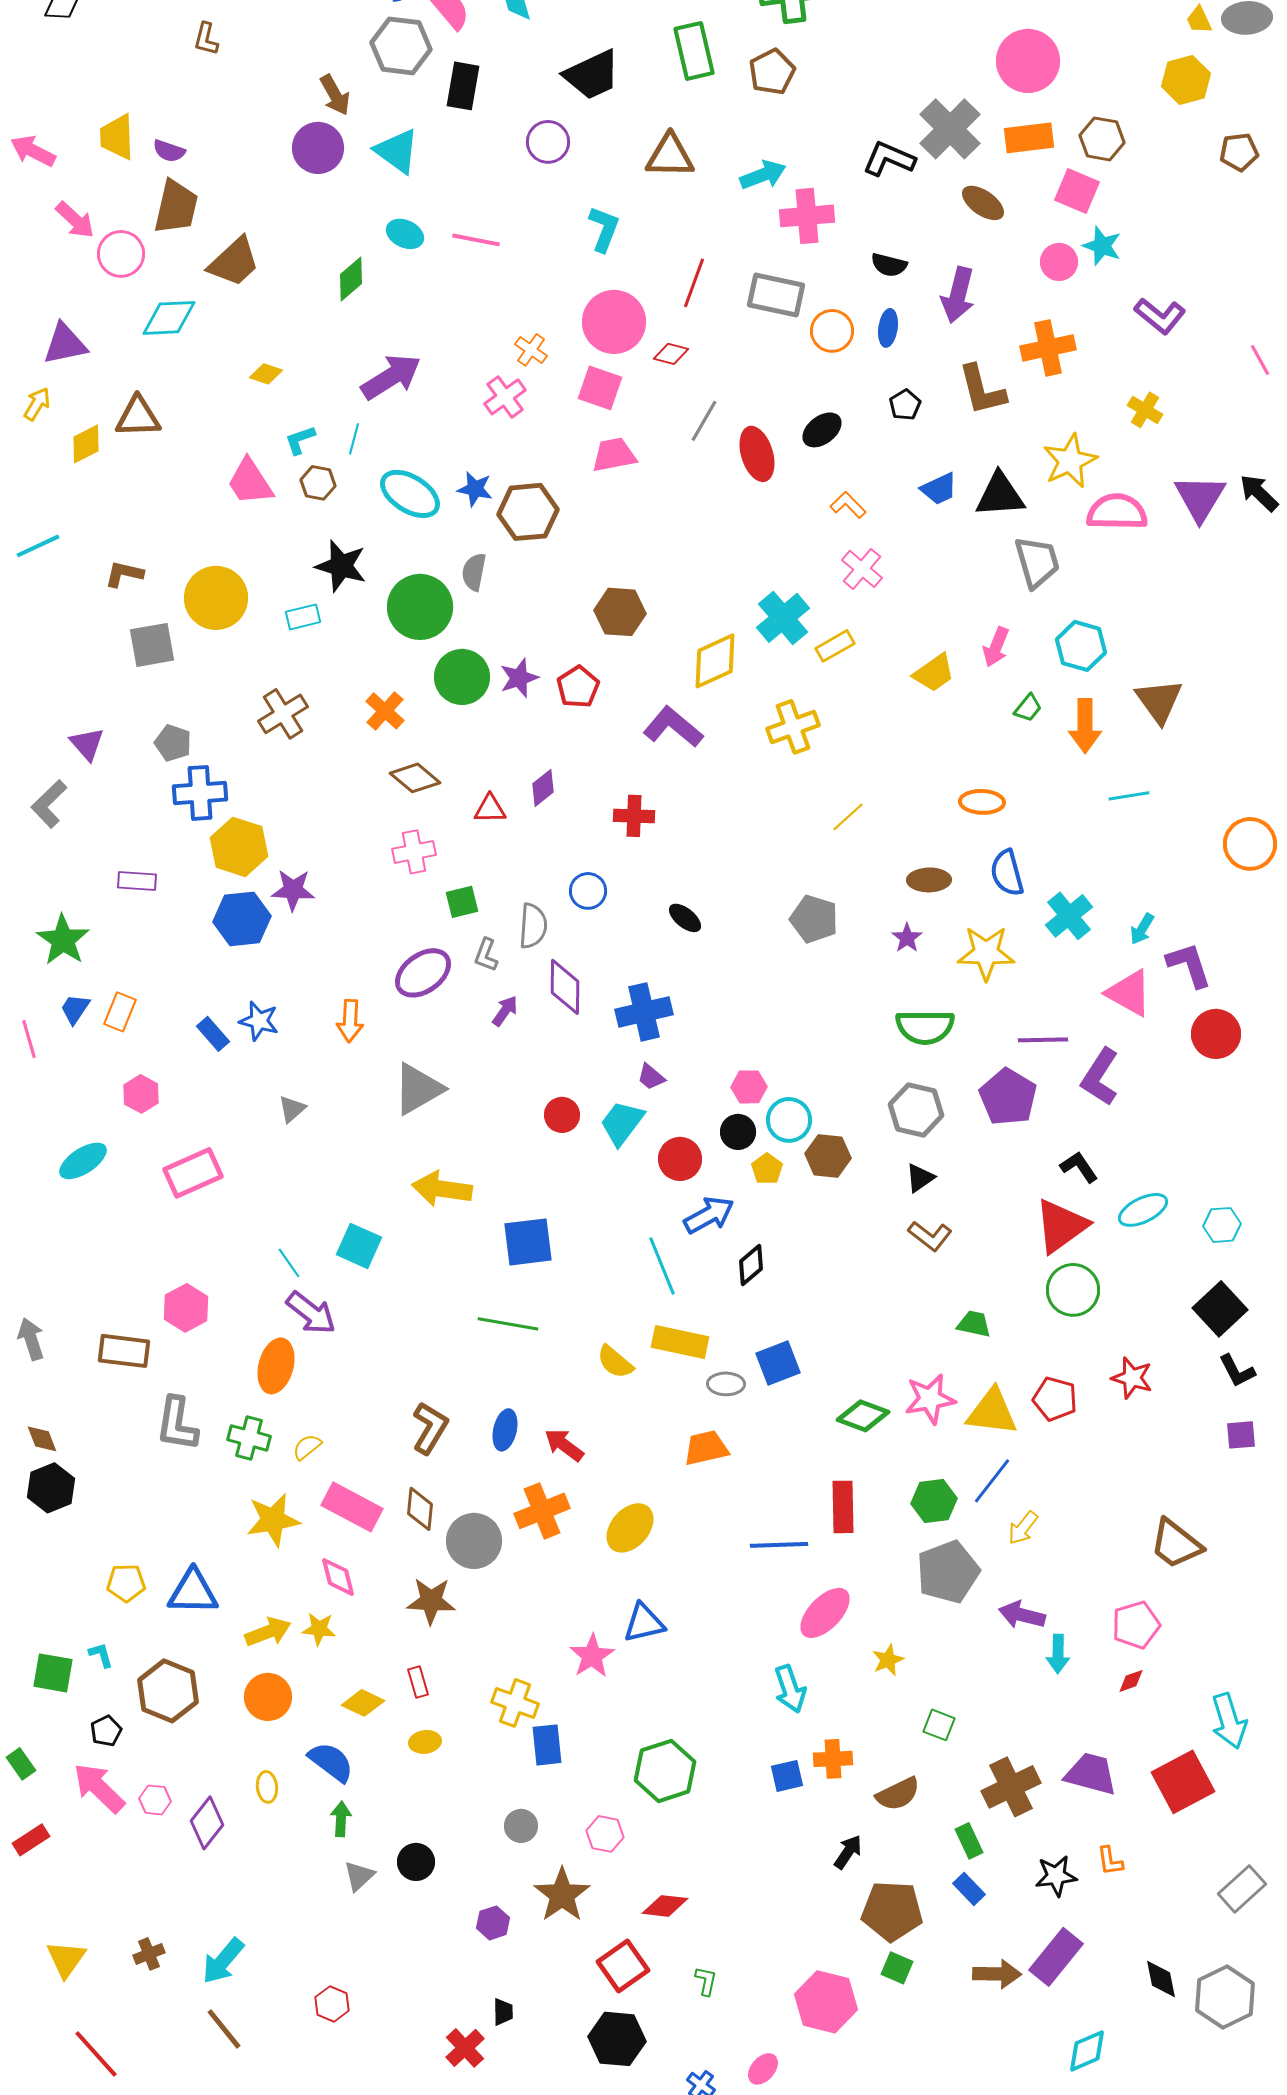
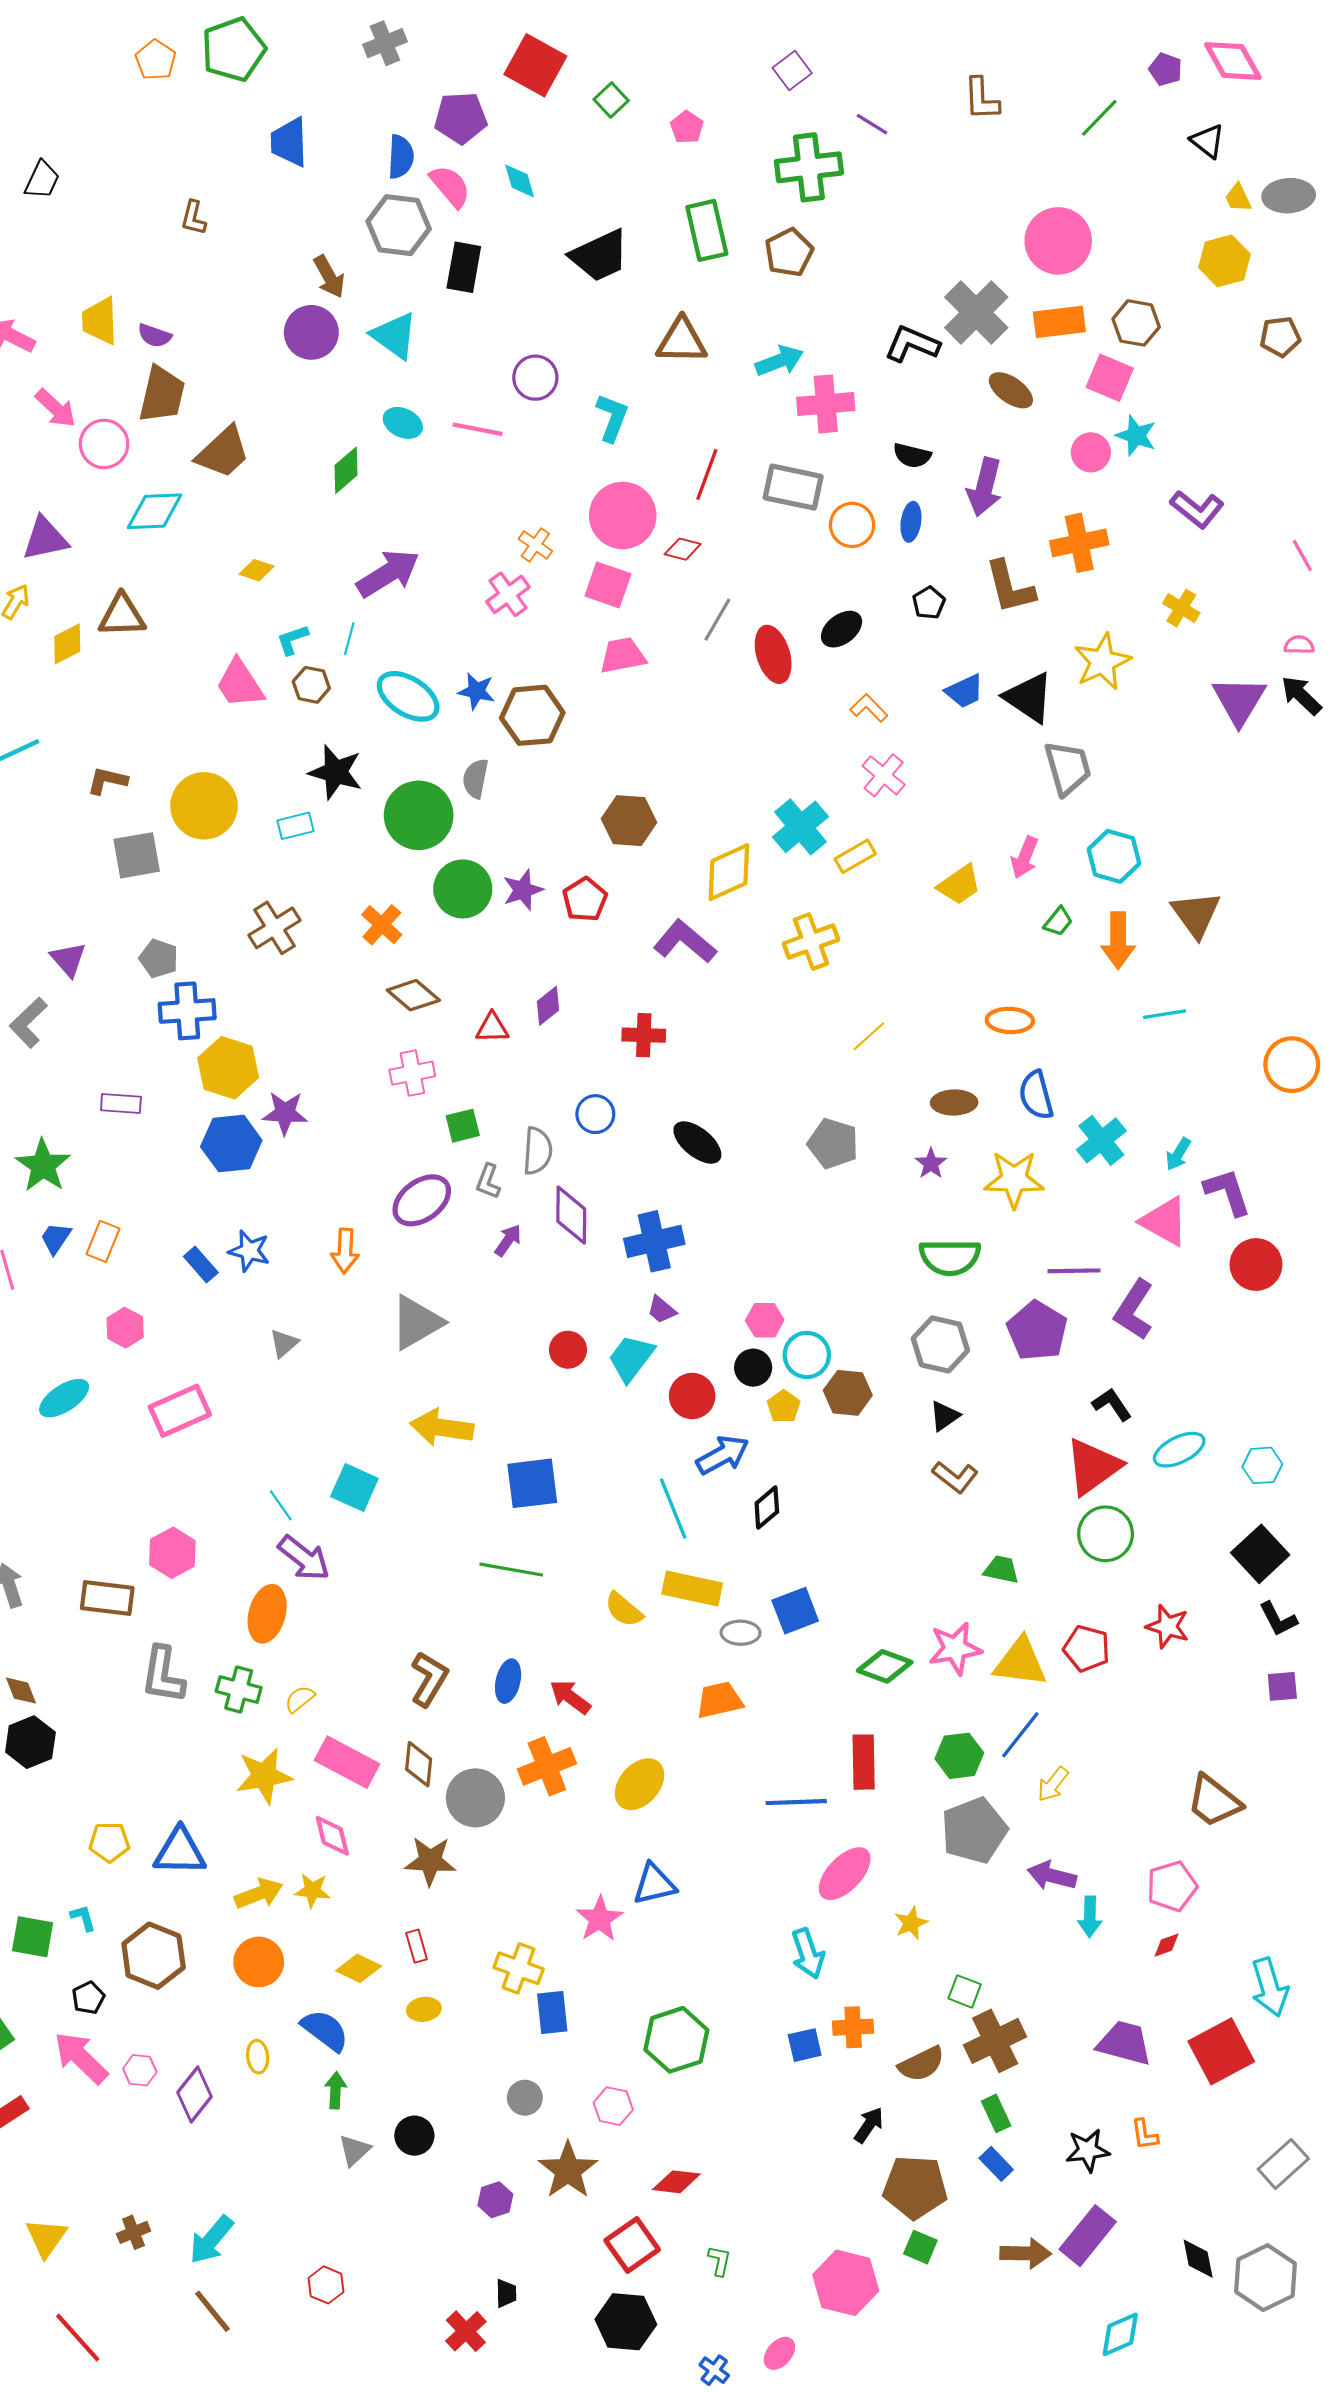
purple circle: (548, 142) -> (535, 378), moved
black triangle: (1000, 495) -> (1029, 697), turned 38
pink semicircle: (1117, 512) -> (1299, 645), moved, size x0.5
black ellipse: (685, 918) -> (697, 1142), size x1.4
brown cross: (1011, 1787) -> (995, 2041), moved

